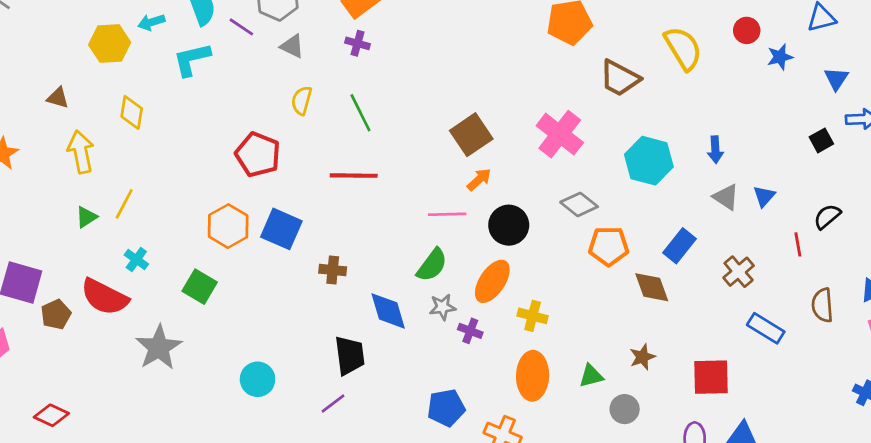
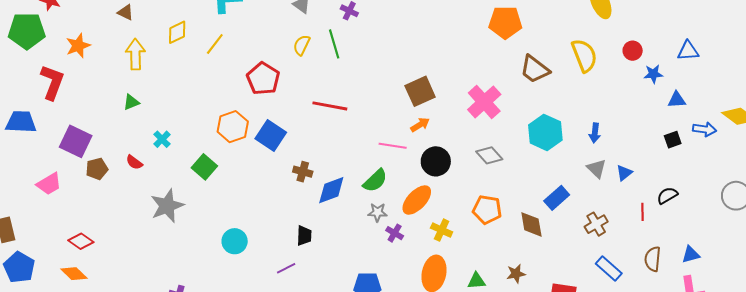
blue triangle: (836, 79) -> (677, 100), moved, turned 42
yellow diamond: (132, 112) -> (177, 32), turned 45
green line: (360, 113) -> (334, 44), moved
yellow line: (124, 204) -> (215, 44), moved
orange pentagon: (609, 246) -> (487, 210), moved
red semicircle: (105, 297) -> (134, 162), size x0.5
blue diamond: (388, 311) -> (331, 190), moved, turned 76
black trapezoid: (350, 355) -> (304, 236), size x0.7

